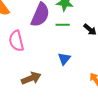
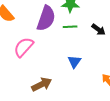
pink semicircle: (16, 41) -> (24, 47), turned 60

